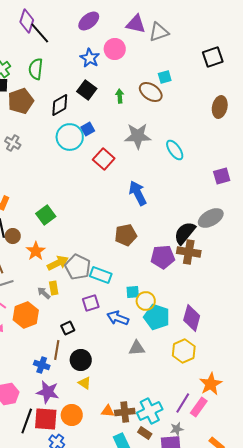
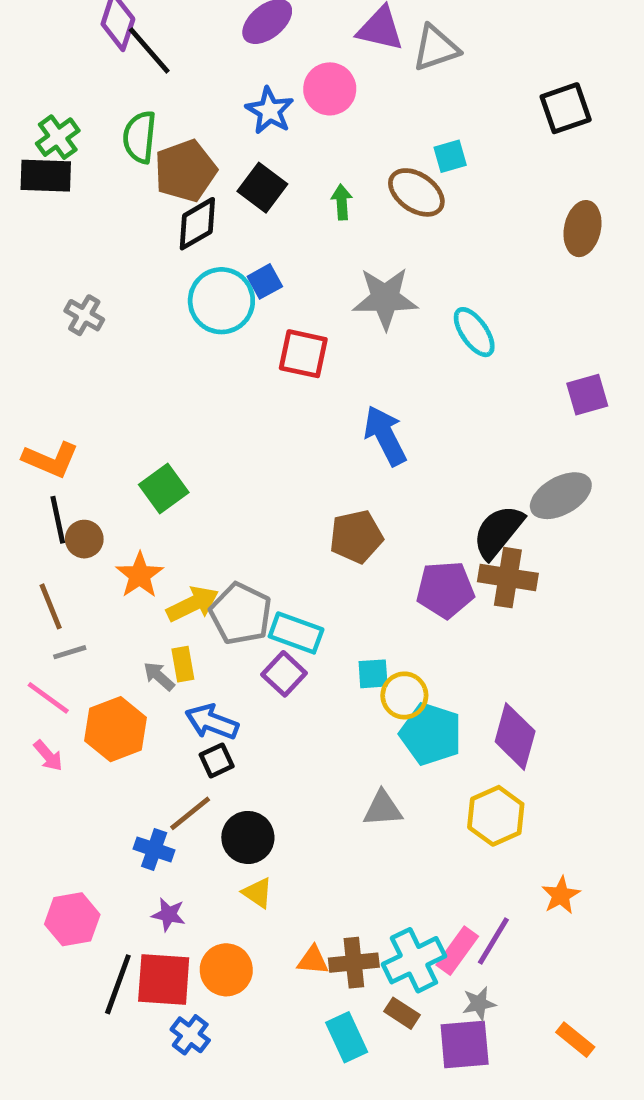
brown pentagon: (21, 101) -> (185, 171), moved
red square: (104, 159) -> (303, 354), turned -30
purple square: (91, 303) -> (284, 674), moved, turned -30
blue arrow: (118, 318) -> (212, 722), moved
brown line: (57, 350) -> (190, 813), turned 42
orange star: (211, 384) -> (561, 895), size x0.7
purple star: (48, 392) -> (168, 915), size x0.6
pink rectangle: (199, 407) -> (457, 951), moved

